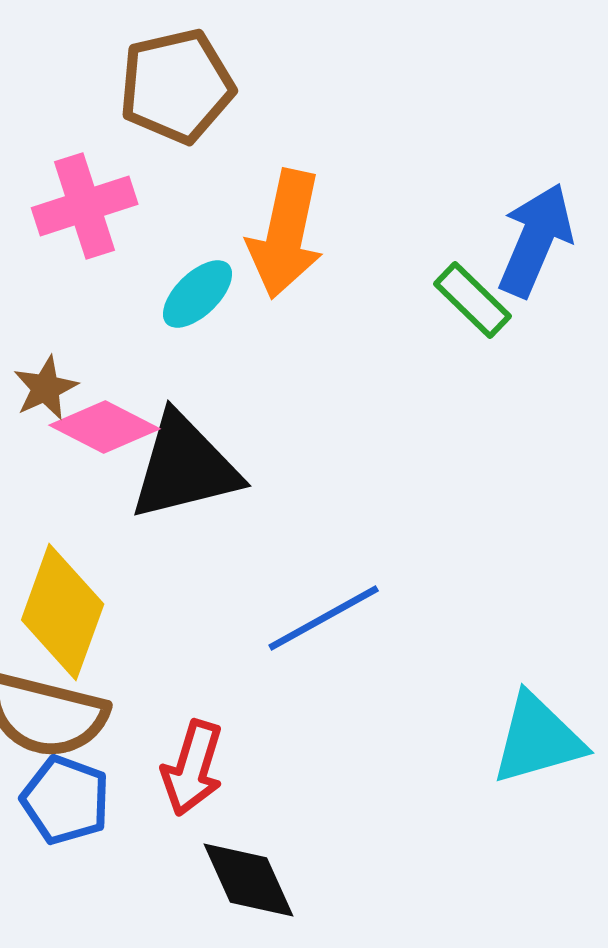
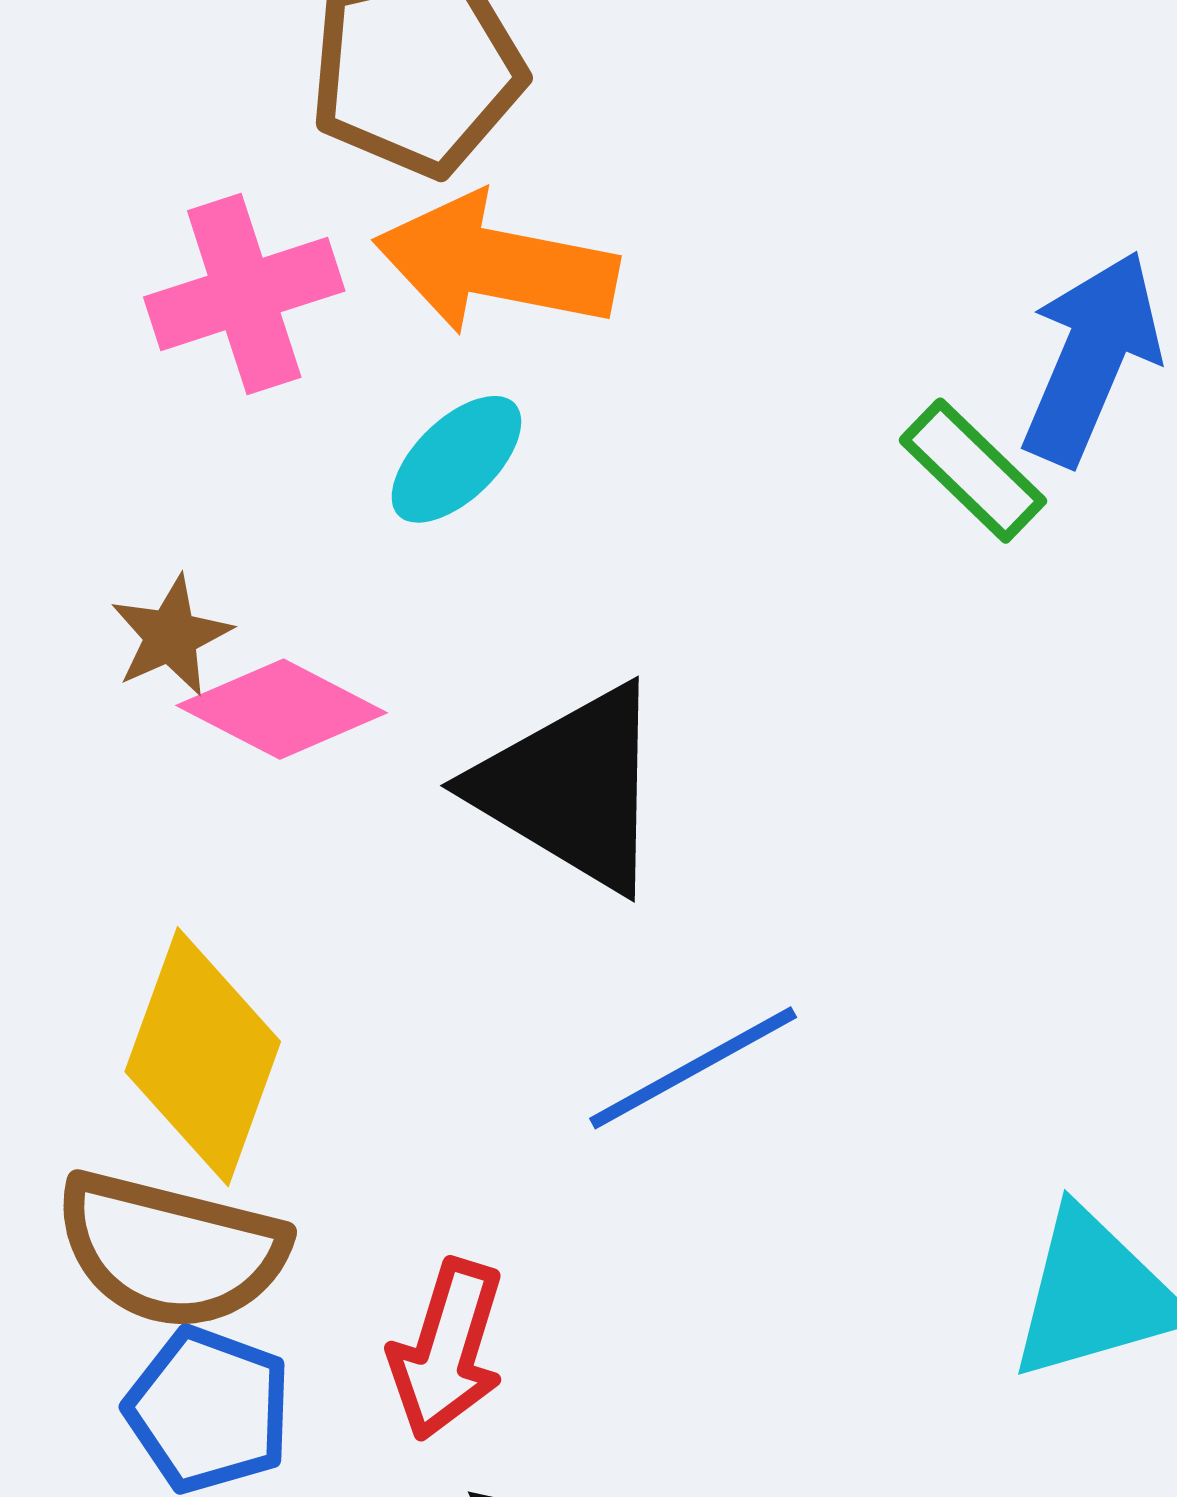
orange arrow: (286, 234) -> (496, 264), moved, turned 89
black triangle: (185, 467) -> (571, 788), moved, turned 45

